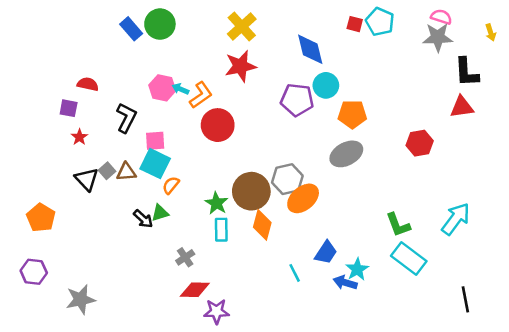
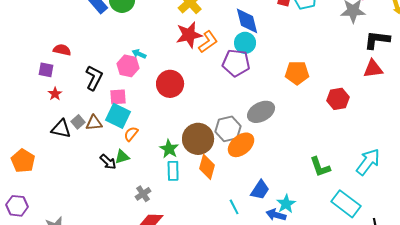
black L-shape: (467, 72) -> (377, 40), turned 100
cyan circle: (326, 85) -> (245, 43), moved
pink hexagon: (162, 88) -> (128, 66), moved
orange L-shape: (201, 95) -> (208, 42), moved
orange pentagon: (352, 114) -> (297, 73), moved
gray ellipse: (346, 154) -> (261, 112), moved
black triangle: (87, 179) -> (61, 129), turned -35
cyan rectangle: (409, 259) -> (346, 204), moved

